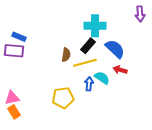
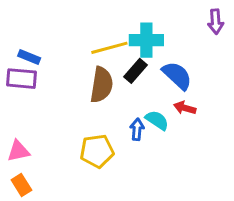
brown semicircle: (66, 55) -> (102, 85), size x1.6
yellow line: (85, 63) -> (109, 48), moved
orange rectangle: (14, 112) -> (21, 185), moved

